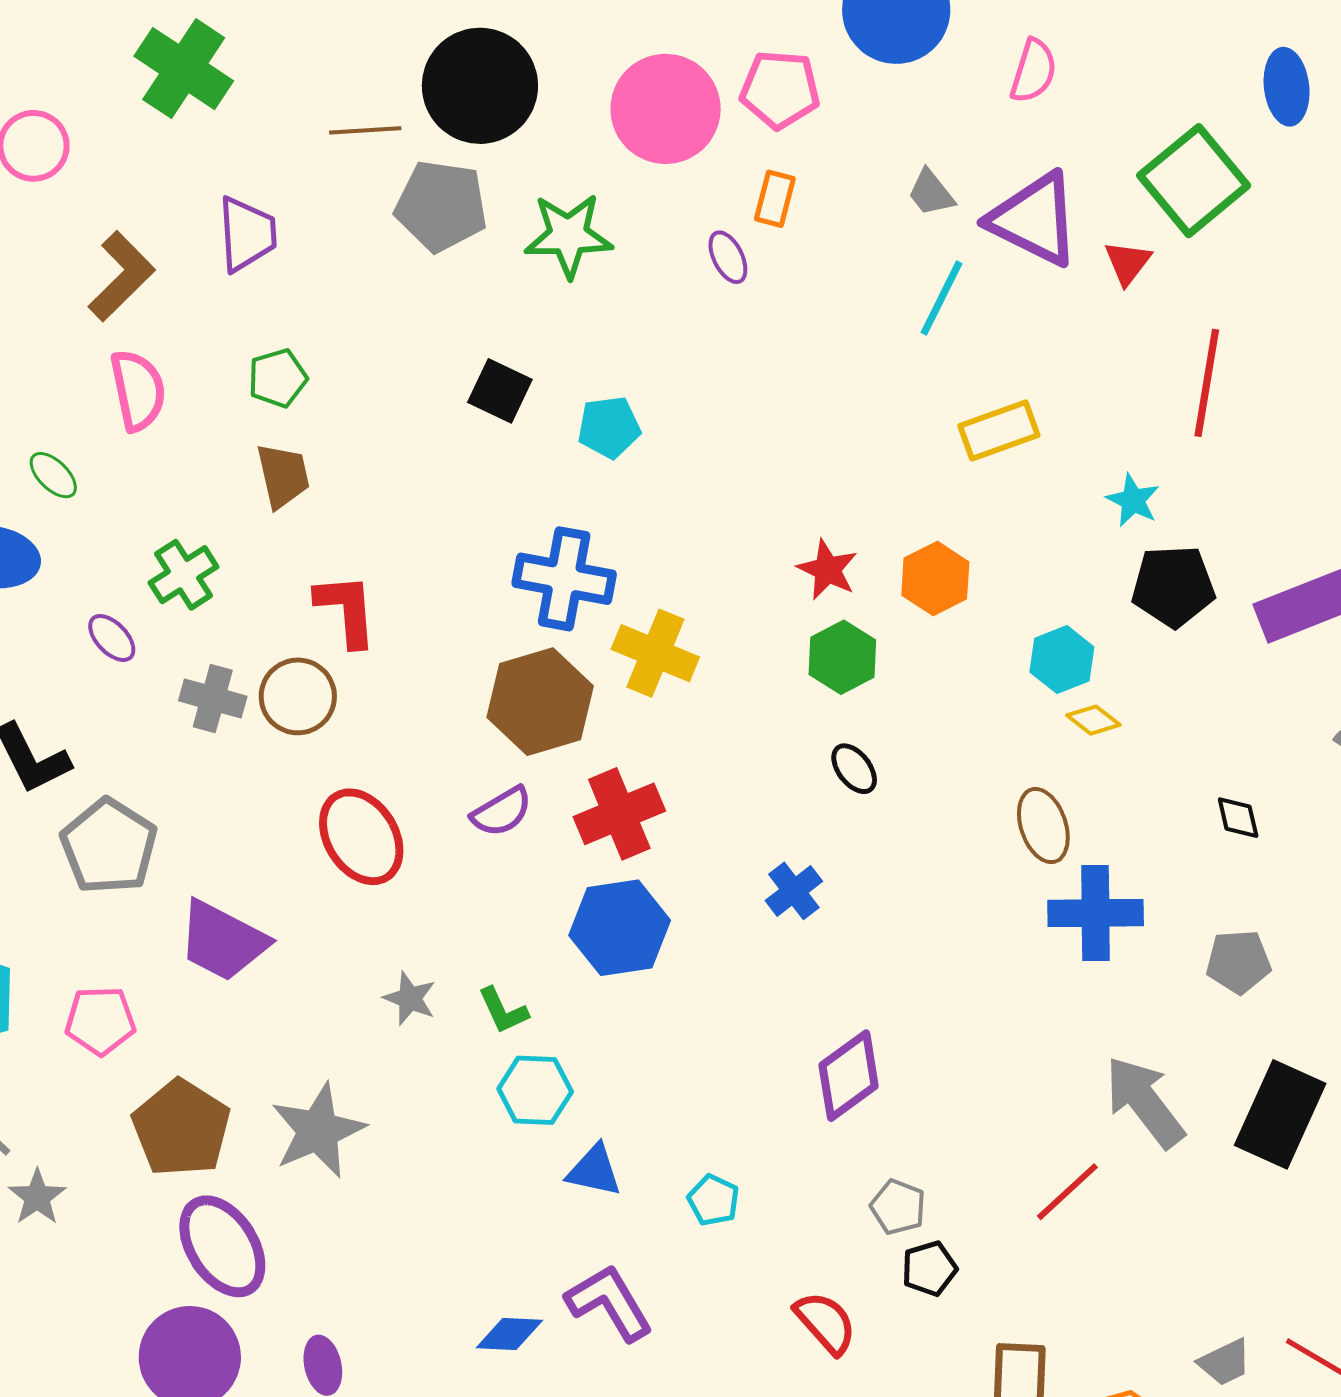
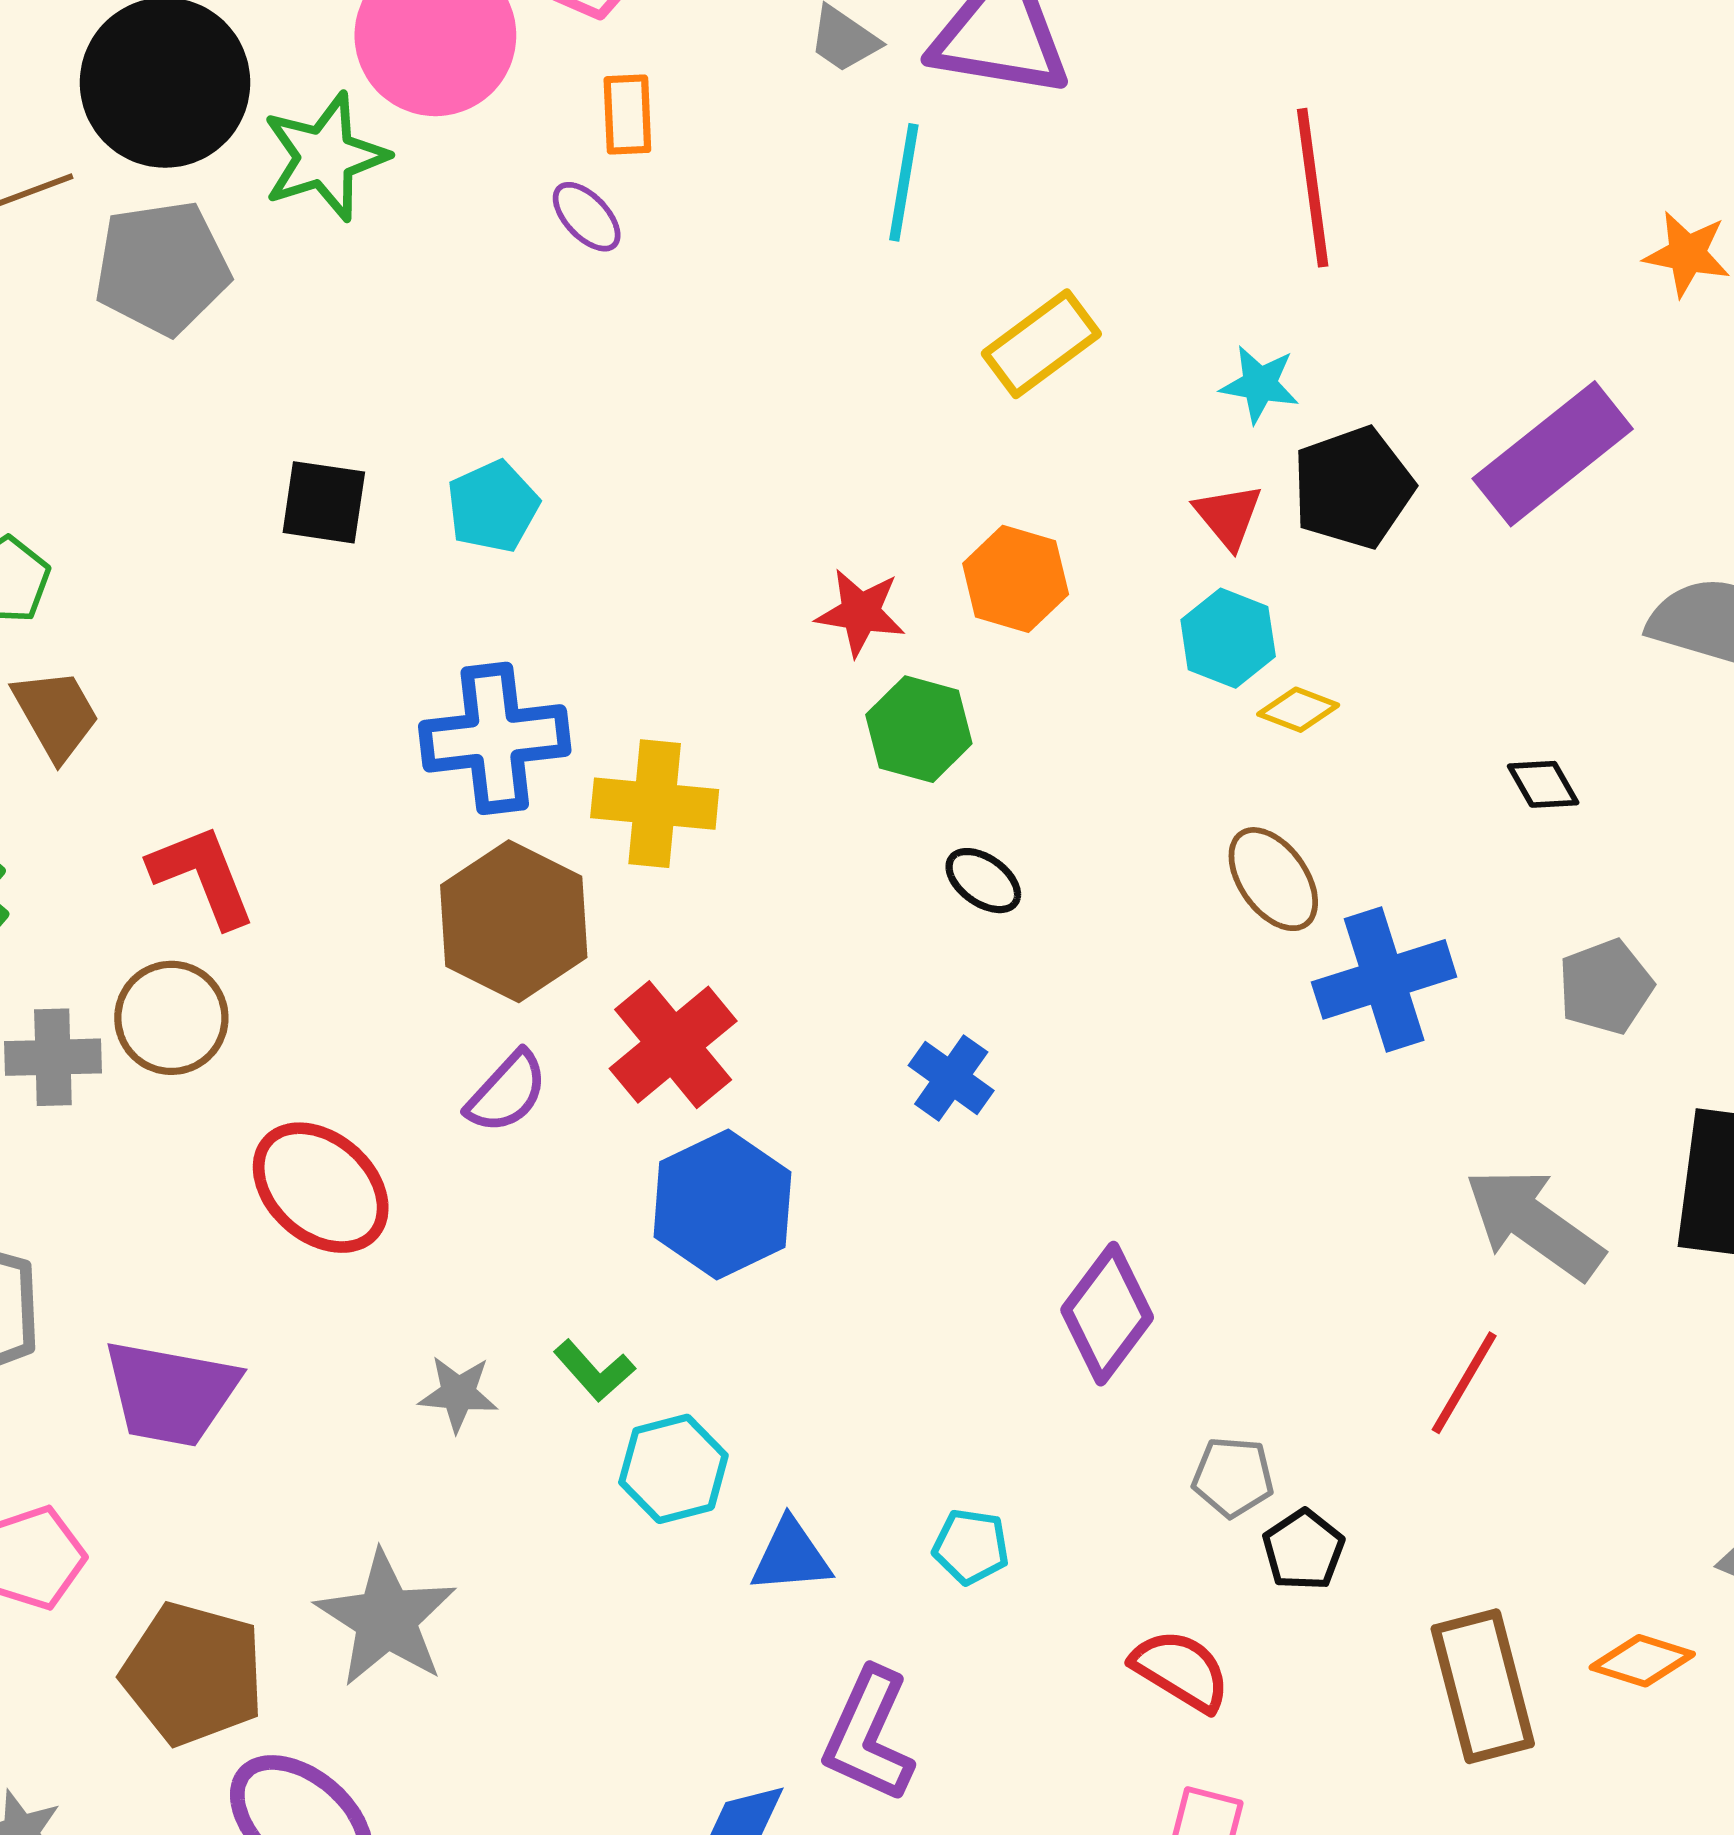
green star: (568, 235) -> (325, 157), moved
red triangle: (1128, 263) -> (1228, 516), moved
purple L-shape: (609, 1303) -> (869, 1735), turned -108

